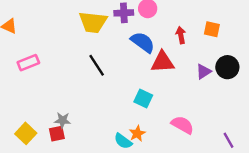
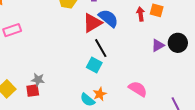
orange square: (212, 29) -> (157, 10), moved
red triangle: (163, 62) -> (92, 23), moved, turned -30
black line: (97, 65) -> (101, 48), moved
cyan square: (143, 99) -> (94, 65), moved

